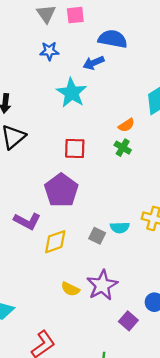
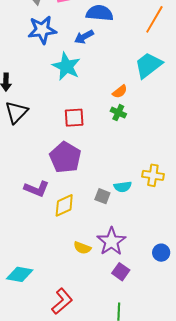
blue star: (49, 51) -> (42, 30), size x1.6
purple square: (128, 321) -> (121, 272), moved

